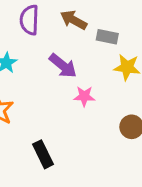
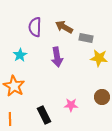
purple arrow: (63, 66) -> (57, 57), turned 42
pink star: (84, 96) -> (71, 105), moved

